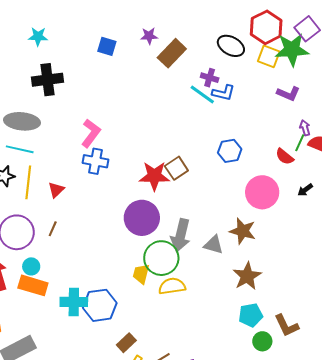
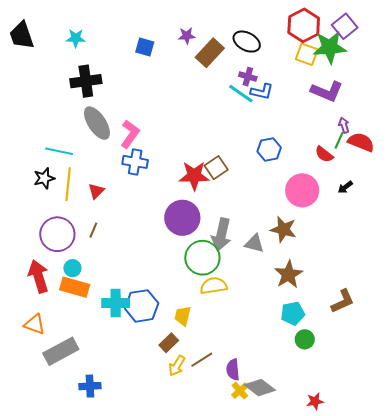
black ellipse: (231, 46) -> (247, 42), moved
purple L-shape: (288, 94) -> (327, 91), size x1.4
gray ellipse: (22, 121) -> (97, 123), moved, turned 52
yellow trapezoid: (141, 274) -> (183, 316), moved
brown L-shape: (287, 326) -> (343, 301), moved, turned -88

